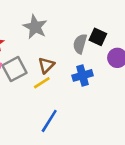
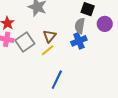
gray semicircle: (80, 44) -> (80, 26), moved

